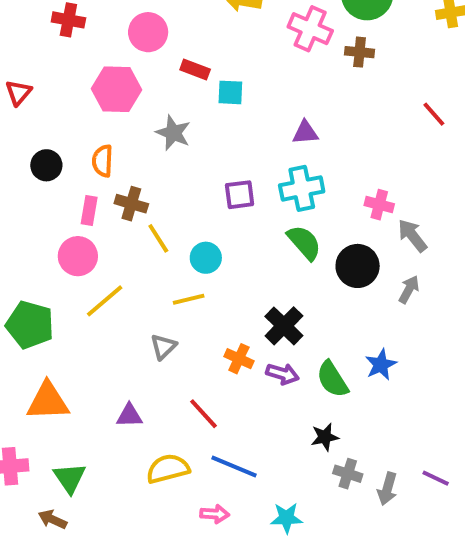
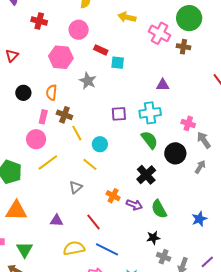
purple triangle: (305, 133) -> (163, 85), moved
yellow line: (189, 299) -> (90, 164), turned 49
black cross: (284, 326) -> (146, 175), moved
blue star: (381, 365) -> (199, 219), moved
purple line: (436, 478) -> (207, 262), turned -72

